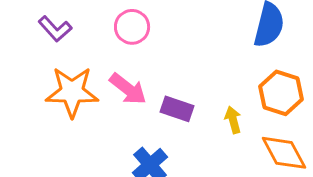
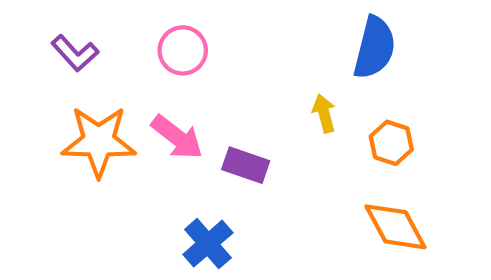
orange hexagon: (281, 93) -> (391, 143), size x0.7
yellow arrow: (233, 120) -> (324, 113), moved

